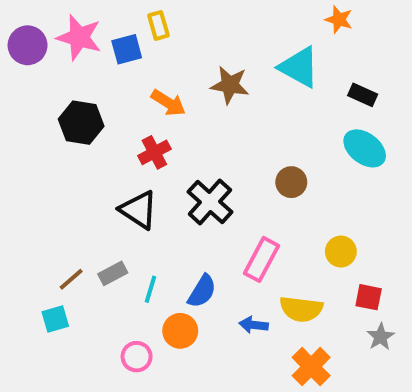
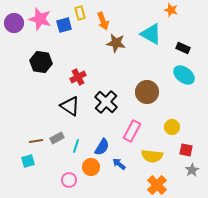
orange arrow: (168, 103) -> (103, 21), moved, turned 36
brown circle: (291, 182) -> (147, 92), size x1.5
brown line: (71, 279) -> (36, 141), turned 32
blue arrow: (254, 325) -> (119, 164), moved, turned 32

